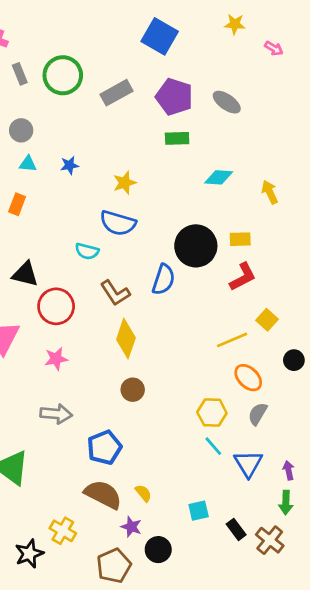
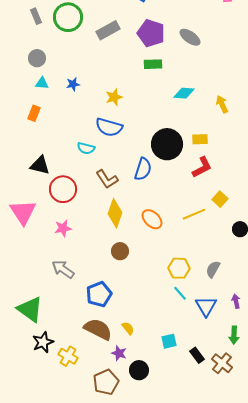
orange ellipse: (248, 378) -> (152, 219), moved
gray arrow: (56, 414) -> (63, 269), turned -150
purple arrow: (289, 470) -> (236, 301), moved
black star: (29, 554) -> (43, 342), moved

